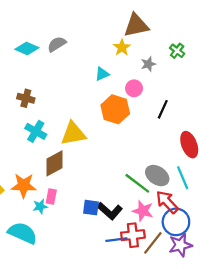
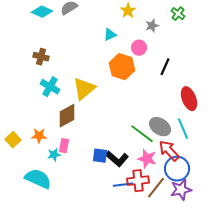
yellow triangle: (73, 134) -> (84, 89), turned -30
orange star: (24, 185) -> (39, 136), size x0.7

